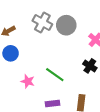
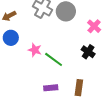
pink star: (28, 81) -> (35, 50), moved

